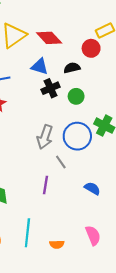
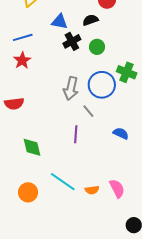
cyan line: (27, 233) -> (63, 182), turned -56
pink semicircle: (93, 235) -> (117, 188), moved

